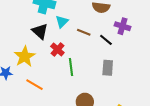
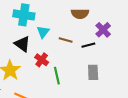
purple cross: (122, 26) -> (103, 30), turned 35
black line: (106, 40) -> (88, 45), turned -48

